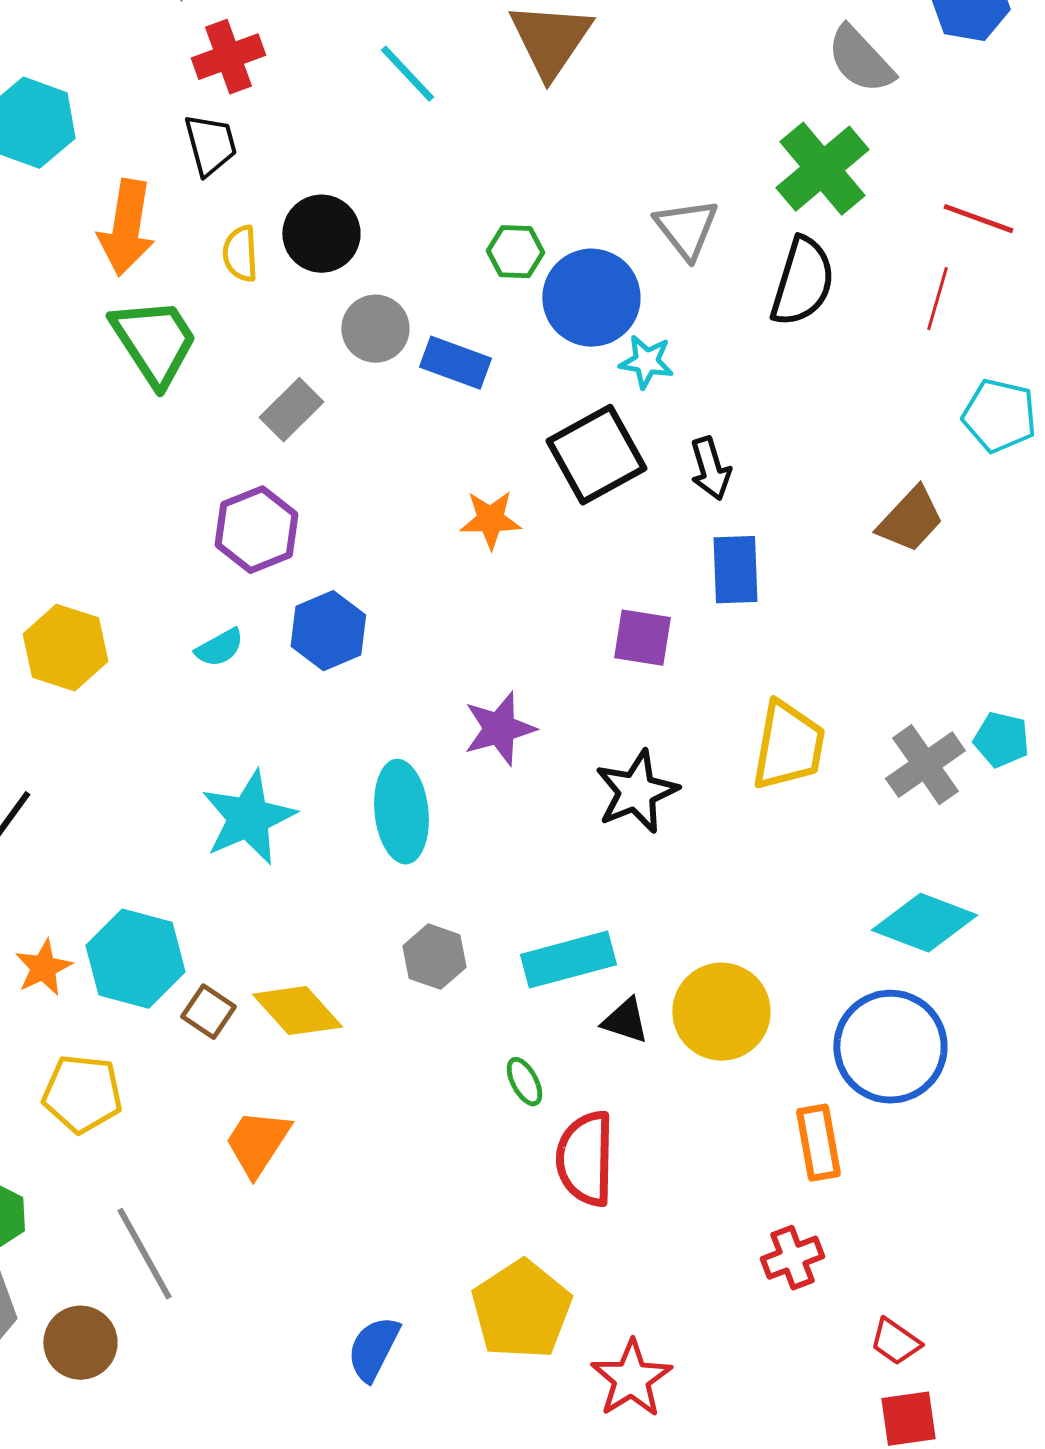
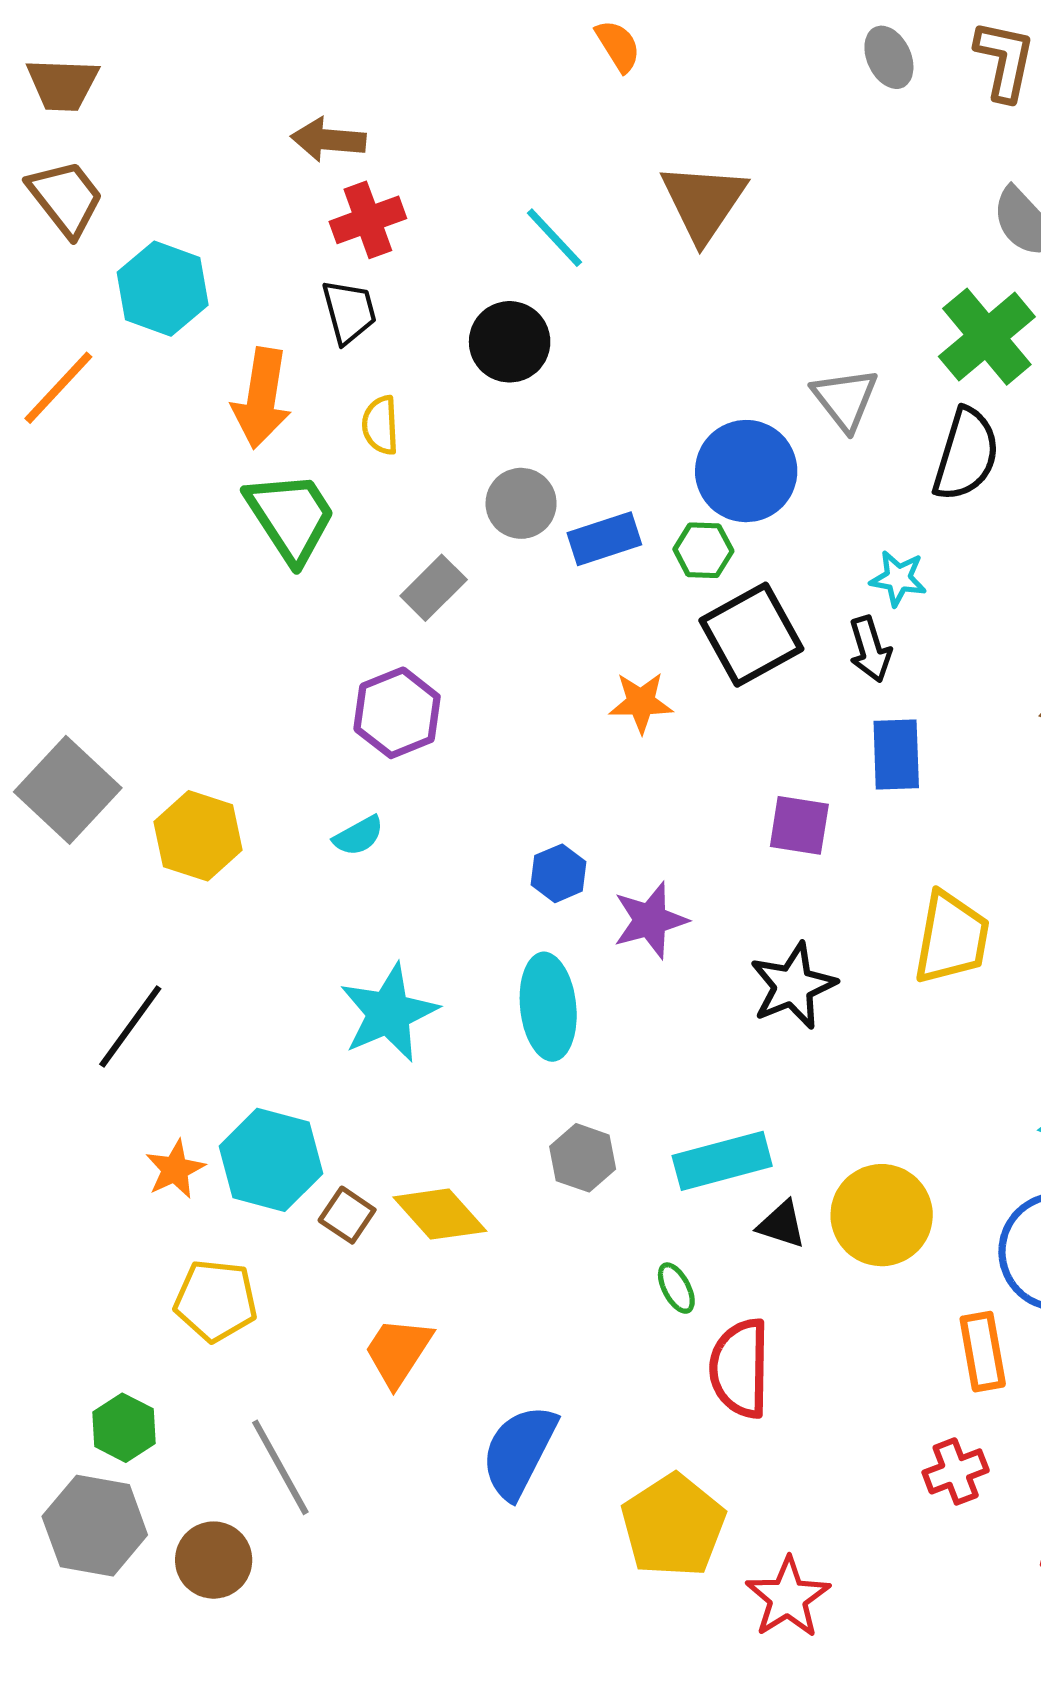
black circle: (321, 234) -> (510, 342), moved
green hexagon: (515, 252) -> (703, 550), moved
cyan star: (646, 362) -> (898, 578), moved
blue rectangle: (455, 363) -> (604, 539), turned -38
blue hexagon: (328, 631) -> (559, 873), moved, size x0.7
blue semicircle: (373, 1349) -> (519, 1452), moved, size x1.4

